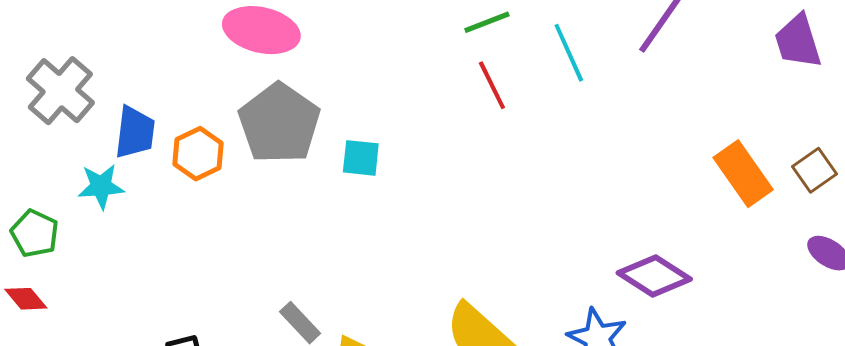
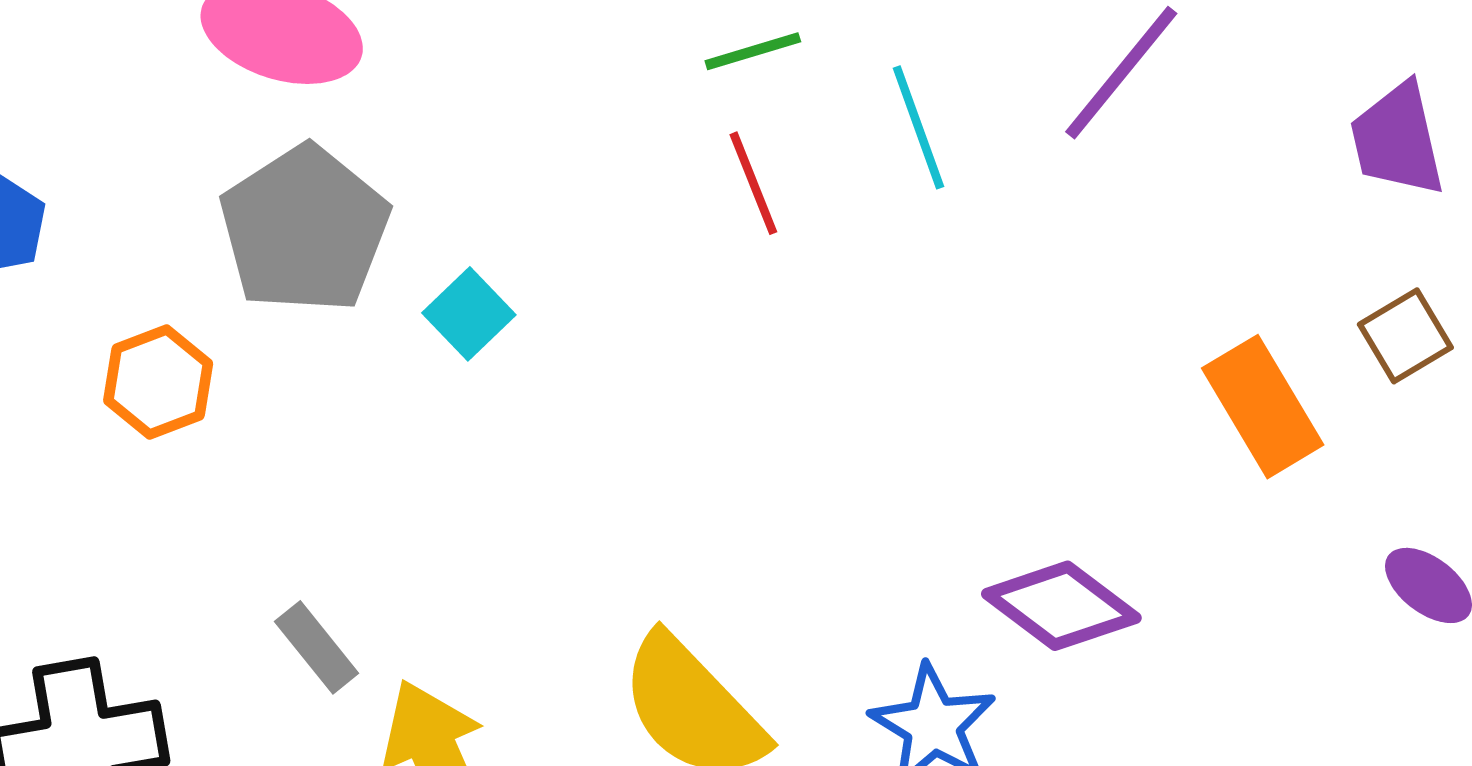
orange hexagon: (198, 154) -> (158, 382), moved
cyan square: (361, 158) -> (469, 314), turned 36
brown square: (814, 170) -> (1405, 336), moved

